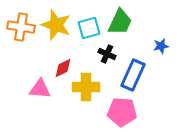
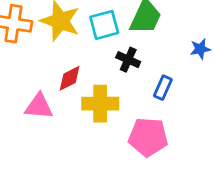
blue rectangle: (133, 75) -> (163, 88), size x0.6

